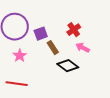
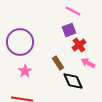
purple square: (41, 34) -> (69, 30), moved
black diamond: (68, 66) -> (73, 81), turned 30

